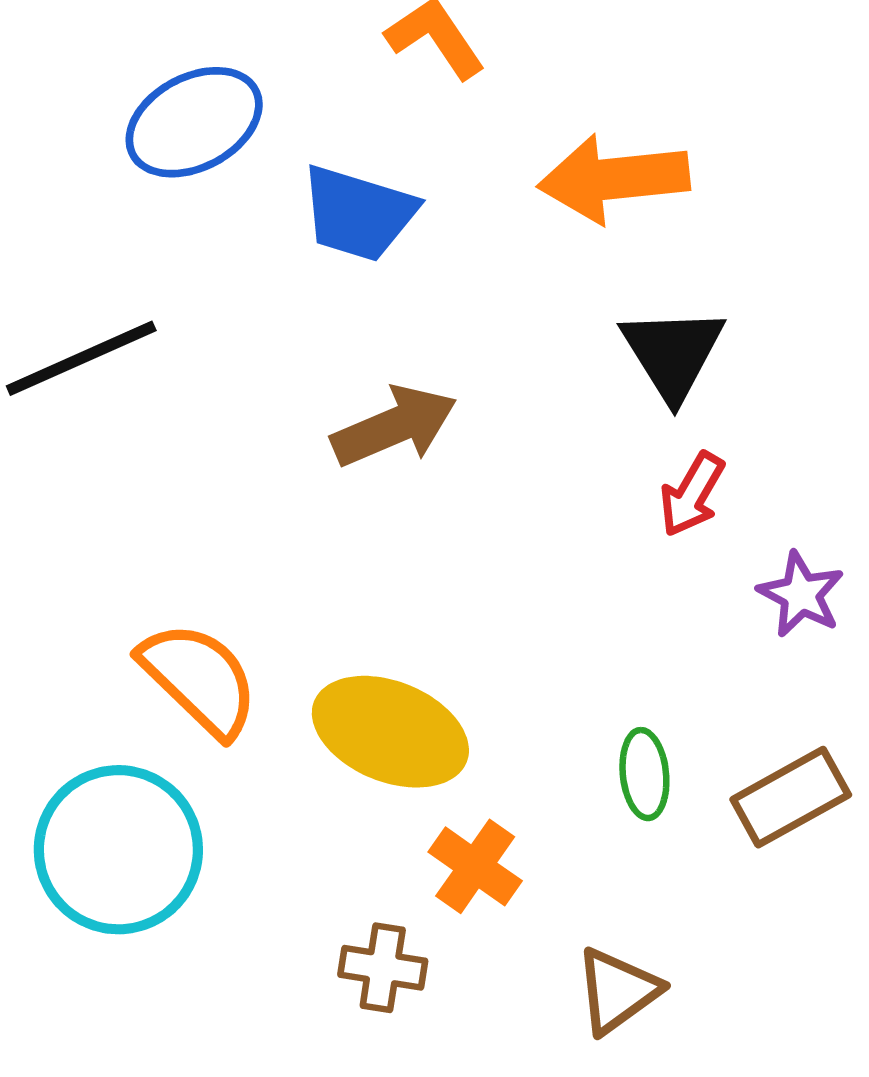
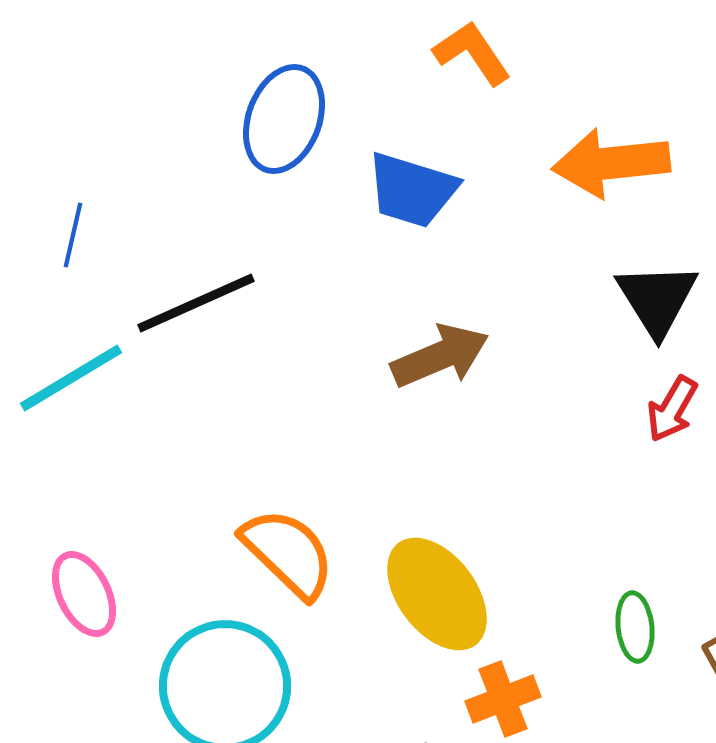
blue ellipse: (194, 122) -> (284, 119), turned -42
yellow ellipse: (390, 732) -> (437, 594), turned 31
orange cross: (475, 866) -> (503, 699), turned 34

